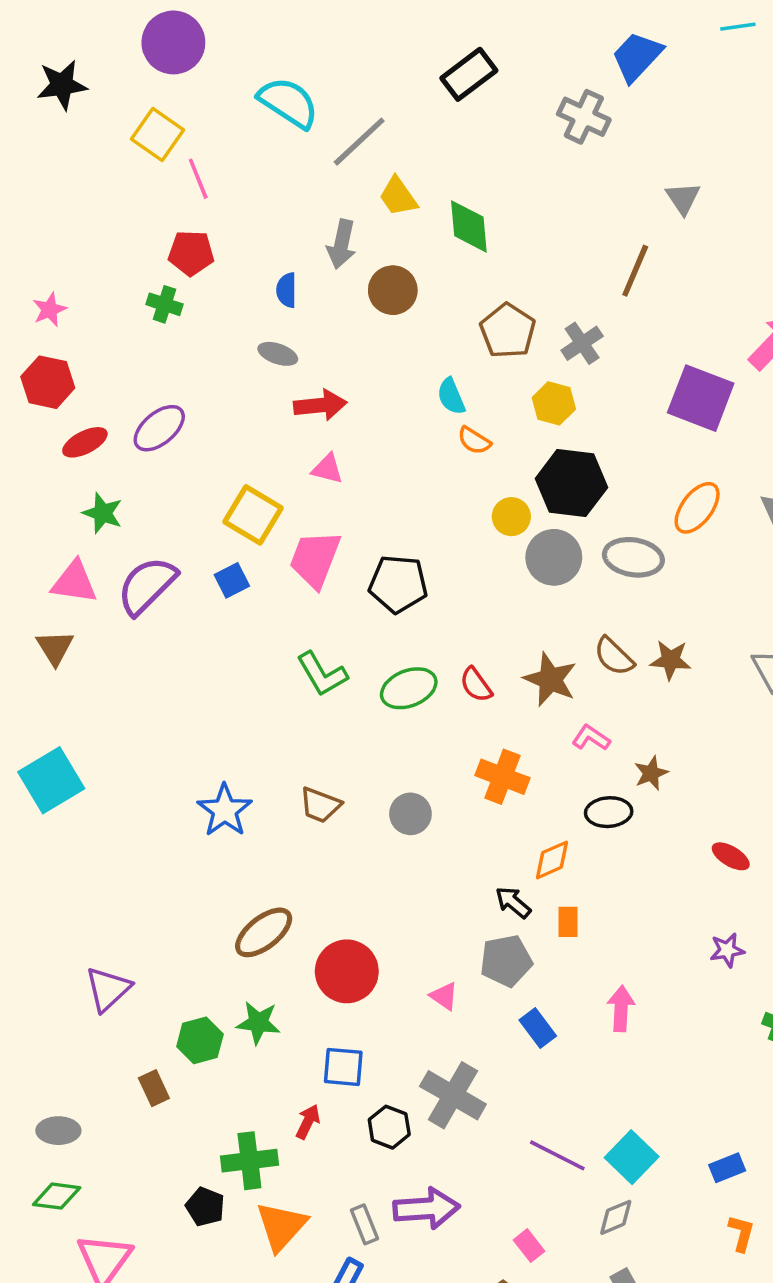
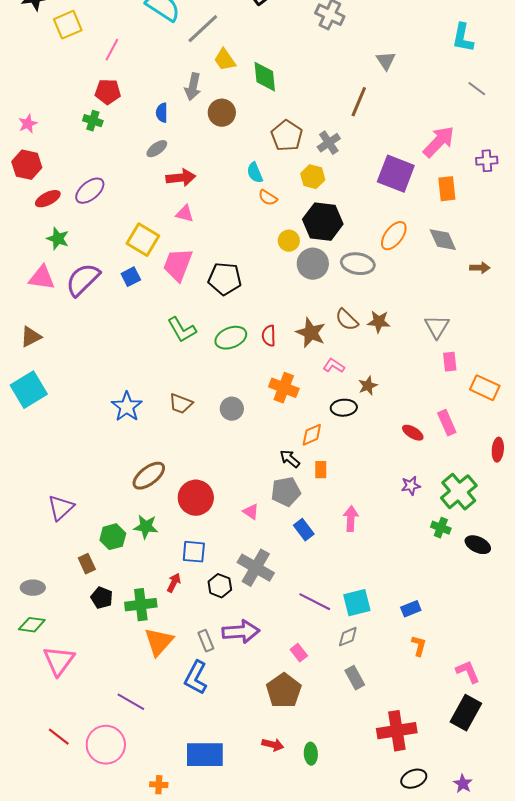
yellow square: (157, 134) -> (68, 25), moved, turned 32
pink line: (198, 179) -> (112, 50), turned 50
gray ellipse: (278, 354) -> (157, 149), turned -55
brown triangle: (55, 648) -> (31, 337), moved, turned 35
red semicircle: (476, 685) -> (269, 336), turned 35
cyan square: (632, 1157) -> (357, 603), turned 32
black pentagon: (205, 1207) -> (102, 598), moved

